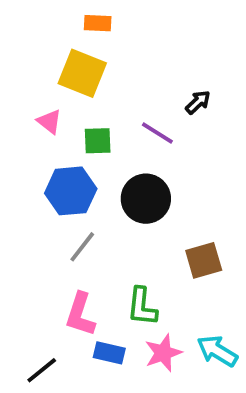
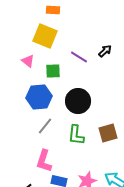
purple line: (157, 133) -> (79, 57), moved
green L-shape: (142, 307) -> (76, 135), moved

